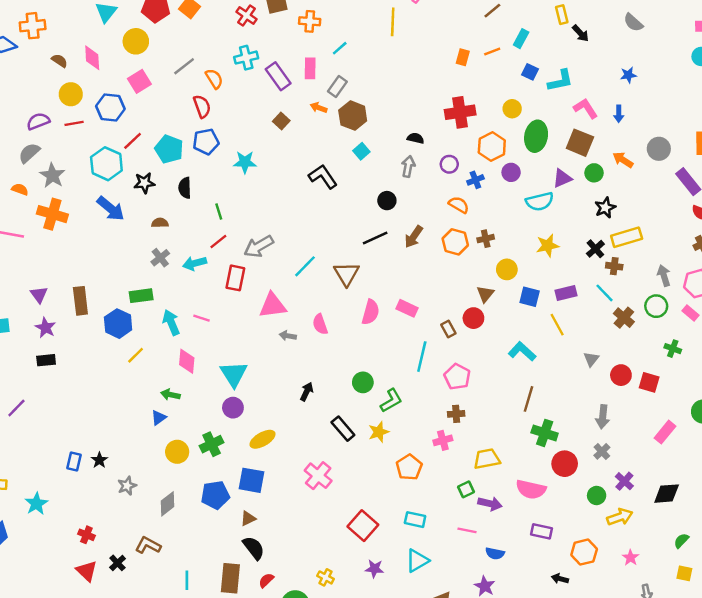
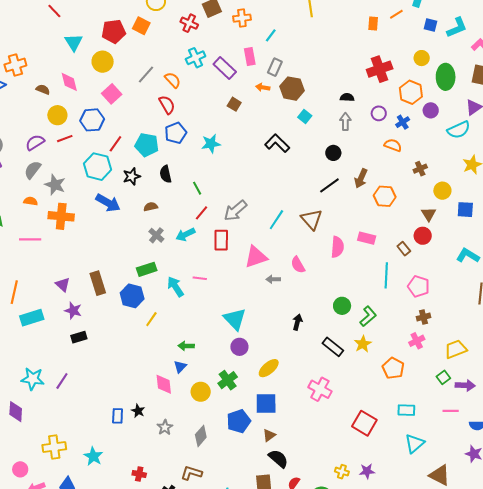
orange hexagon: (455, 242) -> (385, 196), moved
pink diamond: (187, 361) -> (164, 384), moved
purple star: (374, 569) -> (367, 471), moved

